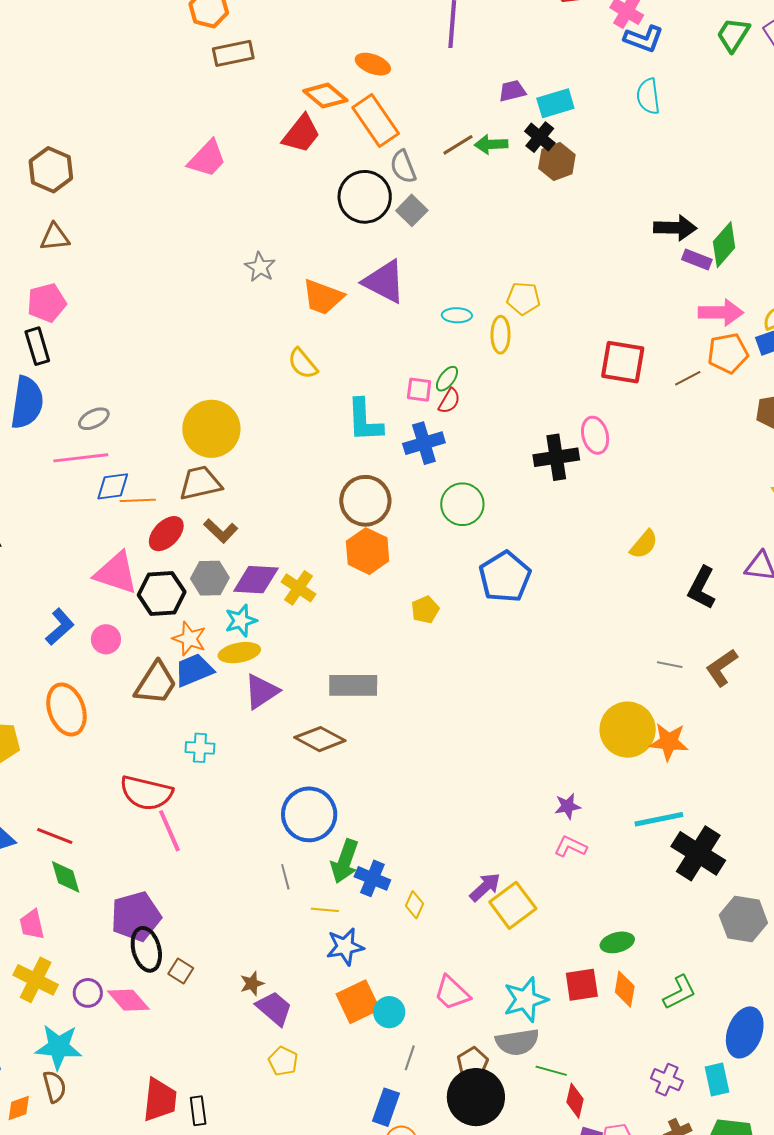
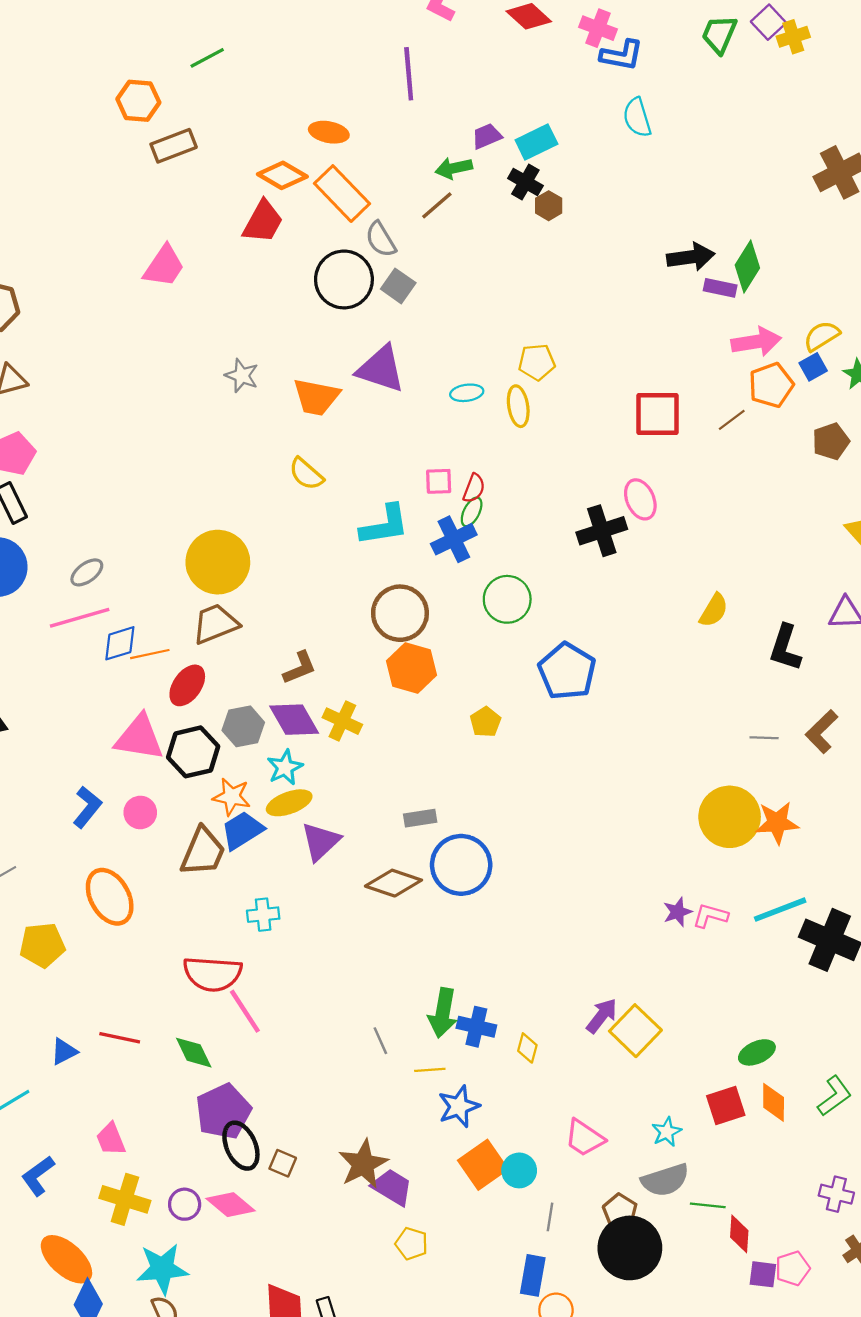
green arrow: (491, 144) -> (454, 168), moved
brown hexagon: (557, 161) -> (549, 206), size x0.7
green ellipse: (447, 379) -> (472, 512), moved
cyan L-shape: (365, 420) -> (384, 525), turned -87
brown L-shape: (221, 531) -> (300, 668), moved, turned -56
purple diamond: (256, 580) -> (294, 720), turned 66
gray rectangle: (353, 685) -> (420, 818), size x0.6
blue circle: (309, 814) -> (461, 865), moved
pink L-shape: (570, 847) -> (710, 916), moved
green diamond: (66, 877) -> (194, 1053), moved
brown star: (252, 984) -> (363, 1164), size x1.8
cyan star: (526, 1000) -> (667, 1132), size x0.6

